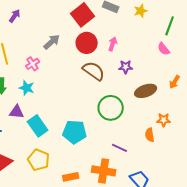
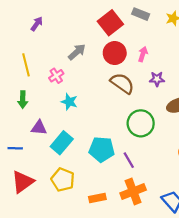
cyan star: (27, 88) -> (69, 102), moved
cyan rectangle: (38, 126) -> (62, 143), turned 75
purple line: (120, 148) -> (129, 160), moved, turned 35
orange cross: (104, 171) -> (133, 192), turned -30

